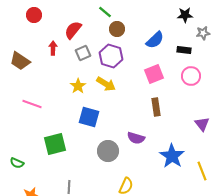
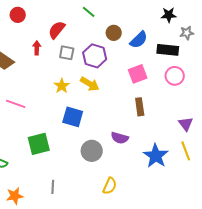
brown circle: (117, 29) -> (114, 33), moved
black rectangle: (184, 50) -> (168, 50), size x1.5
gray square: (83, 53) -> (67, 53), turned 35
yellow line: (202, 171) -> (186, 151), moved

